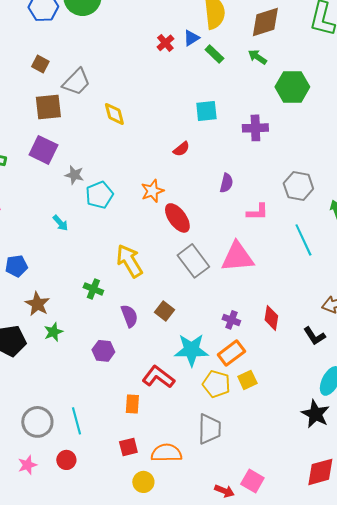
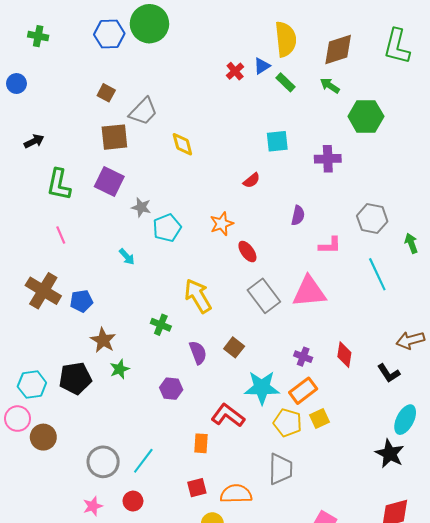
red ellipse: (177, 218) -> (247, 252), size x0.7
cyan line: (76, 421) -> (143, 461), turned 52

